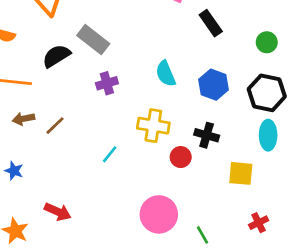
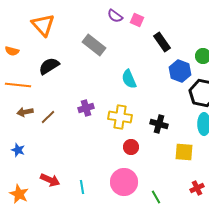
gray rectangle: (93, 40) -> (94, 45), moved
purple cross: (107, 83) -> (86, 108), moved
blue hexagon: (213, 85) -> (180, 71), moved
cyan line: (110, 154) -> (82, 187), moved, turned -48
red circle: (181, 157) -> (131, 147), moved

